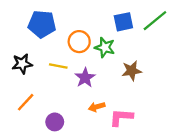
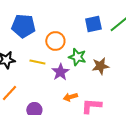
green star: (105, 47) -> (77, 57), moved

